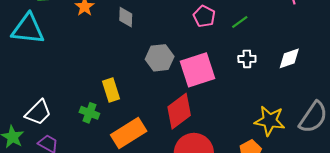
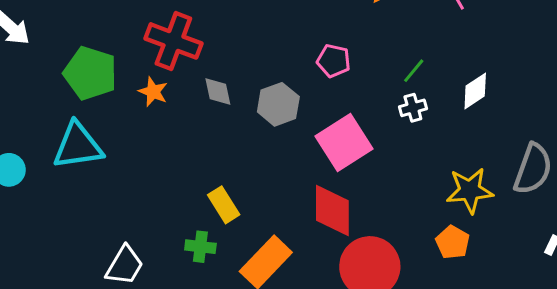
green line: (240, 22) -> (414, 71), moved
gray hexagon: (160, 58) -> (278, 104), moved
red diamond: (179, 111) -> (332, 211), turned -39

